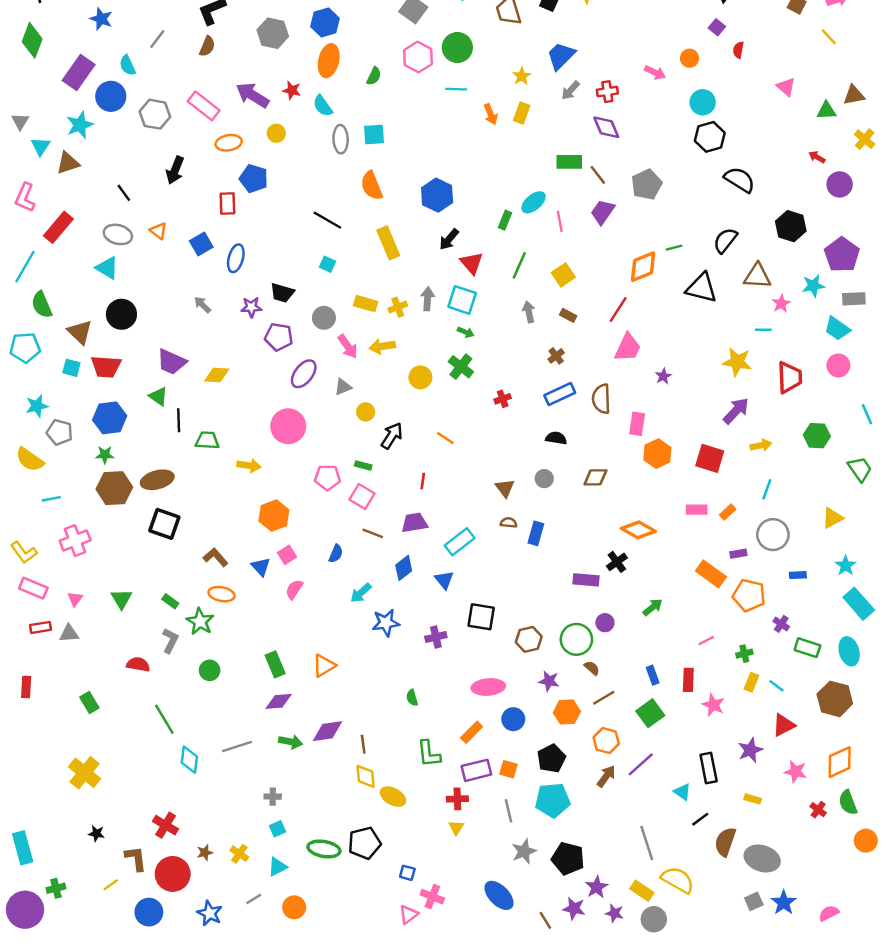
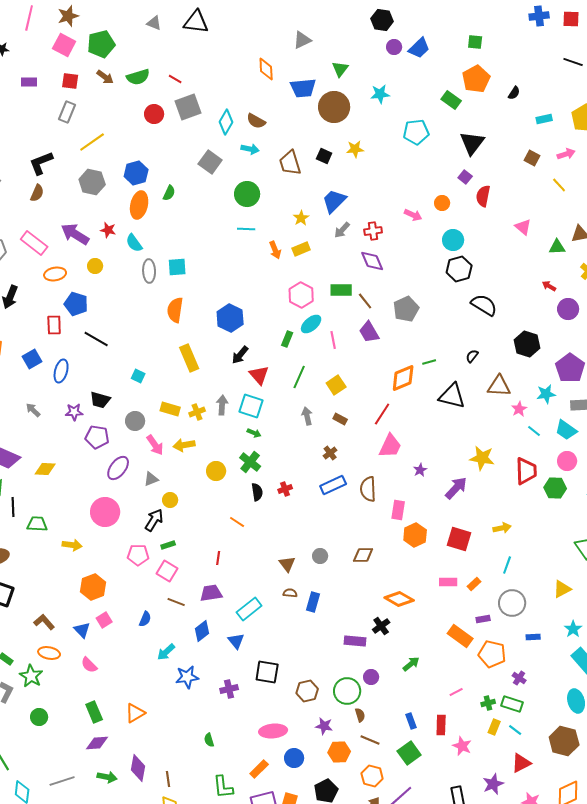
red semicircle: (738, 50) -> (483, 196), size x1.5
pink hexagon: (418, 57) -> (301, 295), moved
green semicircle: (374, 76) -> (169, 193), moved
yellow rectangle: (522, 113) -> (301, 249), turned 48
orange semicircle: (372, 186) -> (175, 310), turned 30
purple trapezoid: (603, 212) -> (369, 332), turned -65
black line: (327, 220) -> (96, 339), moved
black semicircle: (725, 240) -> (472, 356), size x0.6
cyan line: (763, 330) -> (534, 431), moved, turned 40
purple arrow: (736, 411) -> (456, 488), moved
black arrow: (392, 436) -> (154, 520), moved
green hexagon: (817, 436) -> (555, 488), moved
black semicircle: (556, 438) -> (257, 492), moved, turned 72
green rectangle: (363, 465) -> (168, 545), turned -32
pink semicircle: (294, 589) -> (89, 665), moved, turned -78
green rectangle: (807, 648) -> (512, 704), moved
brown semicircle: (592, 668) -> (360, 715), turned 32
brown line: (604, 698) -> (370, 740), turned 54
purple diamond: (327, 731) -> (138, 768), turned -72

